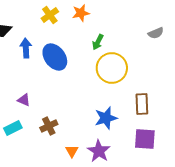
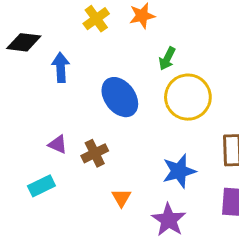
blue ellipse: (55, 57) -> (120, 97), moved
brown cross: (49, 126) -> (95, 153), moved
orange triangle: (72, 151) -> (121, 198), moved

